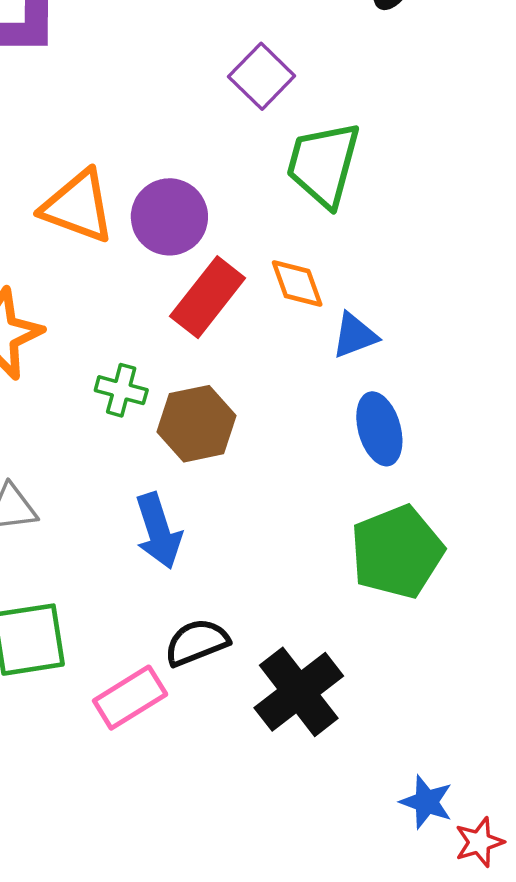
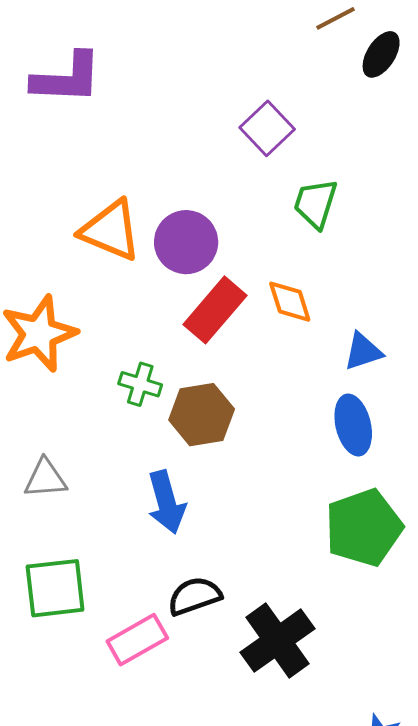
green trapezoid: (323, 164) -> (316, 203), size x0.7
blue triangle: (355, 335) -> (363, 352), moved

